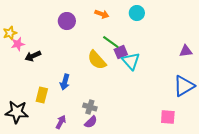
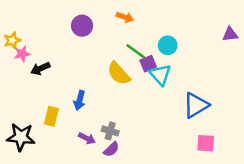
cyan circle: (137, 13) -> (168, 45), moved
purple triangle: (186, 51) -> (230, 34), moved
blue triangle: (184, 86) -> (196, 105), moved
purple arrow: (61, 122) -> (87, 138), moved, turned 88

